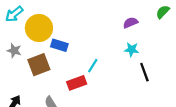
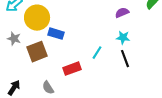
cyan line: (93, 66) -> (97, 53), moved
black line: (144, 72) -> (125, 59), moved

